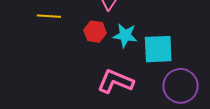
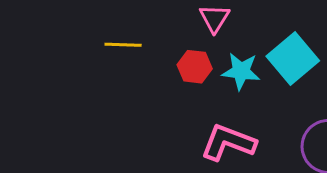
cyan square: (158, 49) -> (293, 59), moved, turned -36

